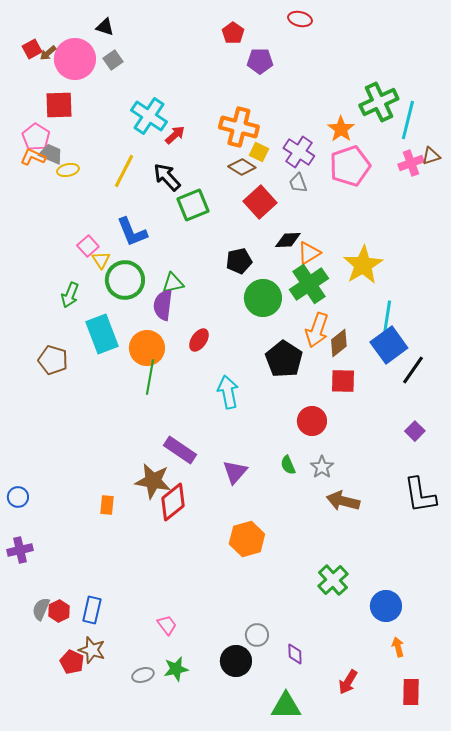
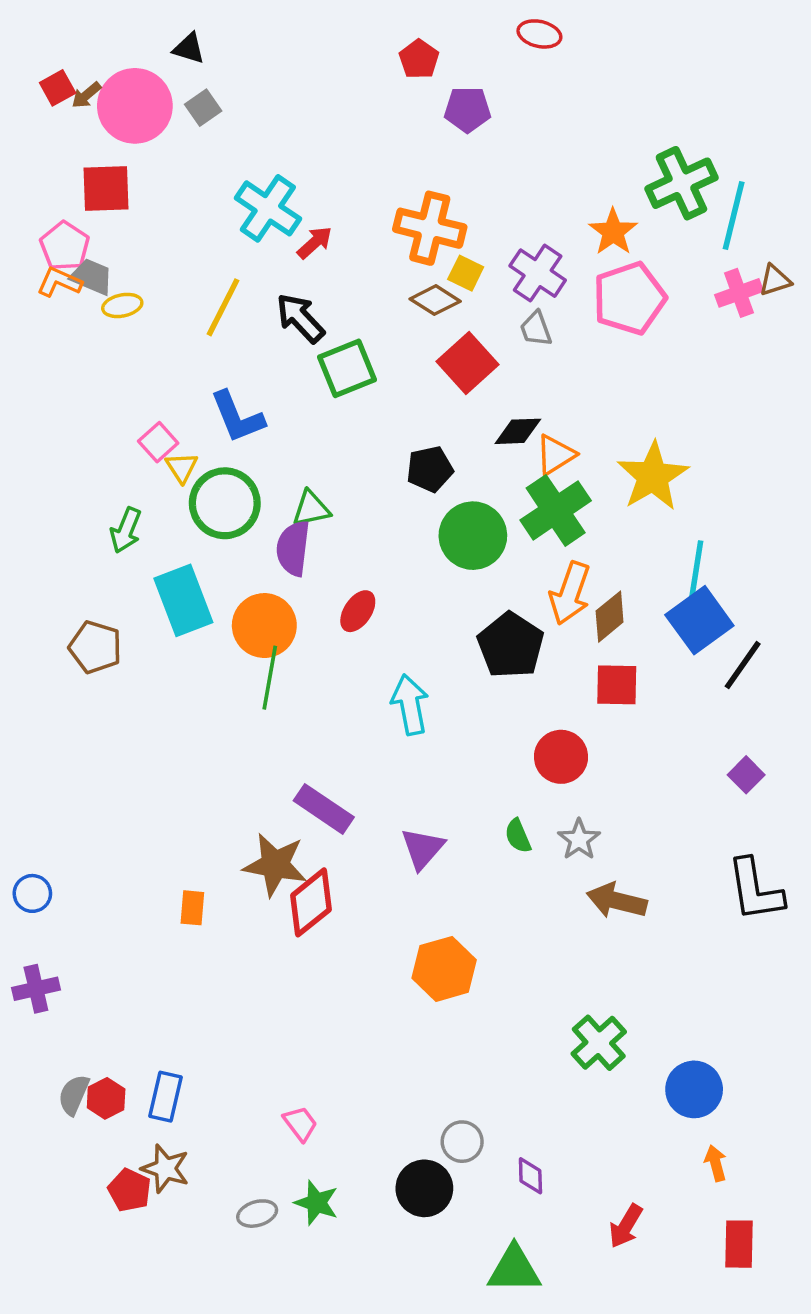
green star: (176, 669) -> (316, 1203), turned 30

